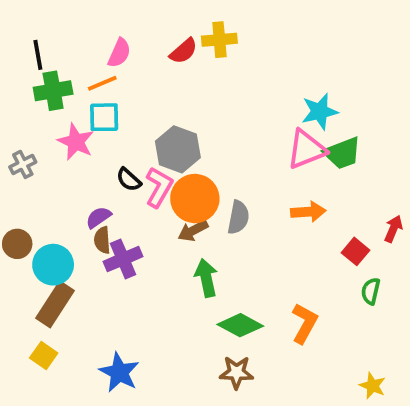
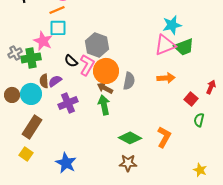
green cross: (53, 91) -> (31, 58), moved
brown arrow: (193, 231) -> (105, 88), turned 56
brown semicircle: (102, 240) -> (44, 81), moved
cyan circle: (53, 265) -> (31, 94), moved
green arrow: (206, 278) -> (104, 105), moved

